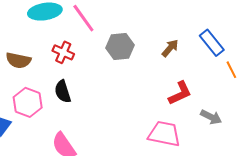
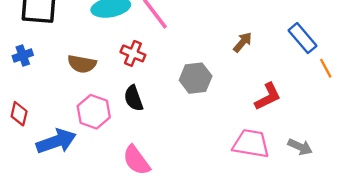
gray hexagon: (120, 47) -> (196, 78), moved
brown arrow: (170, 48) -> (243, 42), moved
gray arrow: (211, 117) -> (300, 147), moved

